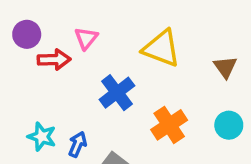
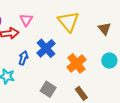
yellow triangle: (161, 48) -> (68, 22), turned 35
blue arrow: (77, 144) -> (23, 58), moved

